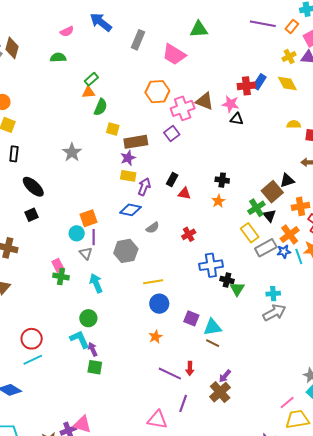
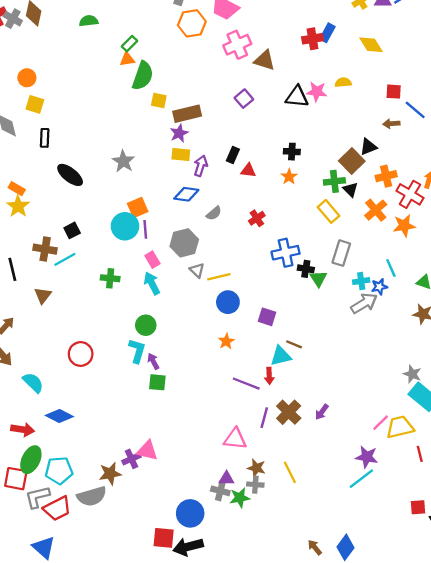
yellow diamond: (287, 83) -> (371, 45), moved
orange hexagon: (157, 92) -> (192, 23), moved
pink star: (231, 104) -> (317, 92), moved
green semicircle: (101, 107) -> (143, 76), size x1.4
pink cross: (183, 108) -> (237, 45), moved
black triangle: (237, 119) -> (297, 97), moved, size x1.5
yellow semicircle: (294, 124) -> (343, 82), moved
purple square: (172, 134) -> (244, 99), moved
gray star: (72, 152) -> (123, 161), moved
green cross: (256, 208) -> (334, 181), turned 30
black square: (31, 215) -> (72, 230), moved
cyan circle: (77, 233) -> (125, 226), size x1.5
gray rectangle: (266, 248) -> (341, 253), moved, turned -40
blue star: (284, 252) -> (379, 287), moved
gray triangle: (86, 253) -> (197, 270), moved
cyan line: (299, 256) -> (391, 268), moved
pink rectangle: (58, 266) -> (152, 260), moved
cyan triangle: (212, 327) -> (281, 356), moved
cyan L-shape: (80, 339) -> (137, 351), turned 45
cyan line: (33, 360) -> (65, 259), moved
purple arrow: (225, 376) -> (322, 412), moved
brown cross: (220, 392) -> (289, 412), moved
pink line: (287, 403) -> (381, 423), moved

